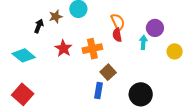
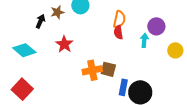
orange semicircle: (118, 22) -> (119, 19), turned 36
orange cross: (92, 49) -> (92, 70), moved
brown square: (108, 72) -> (108, 69), turned -35
blue rectangle: (99, 90) -> (123, 87), moved

